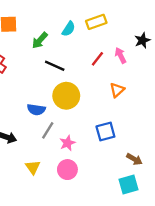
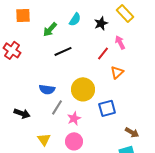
yellow rectangle: (96, 22) -> (125, 13), moved, turned 66
black star: (142, 40) -> (101, 23), moved
red line: (97, 59) -> (103, 53), moved
black line: (55, 66) -> (63, 51), turned -48
yellow circle: (66, 96) -> (83, 89), moved

